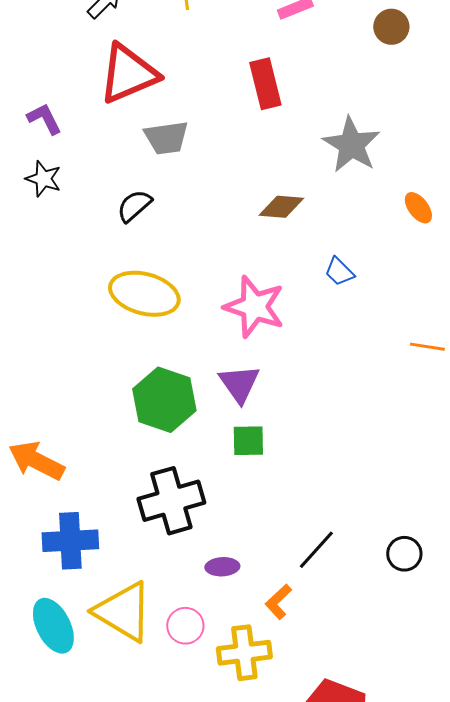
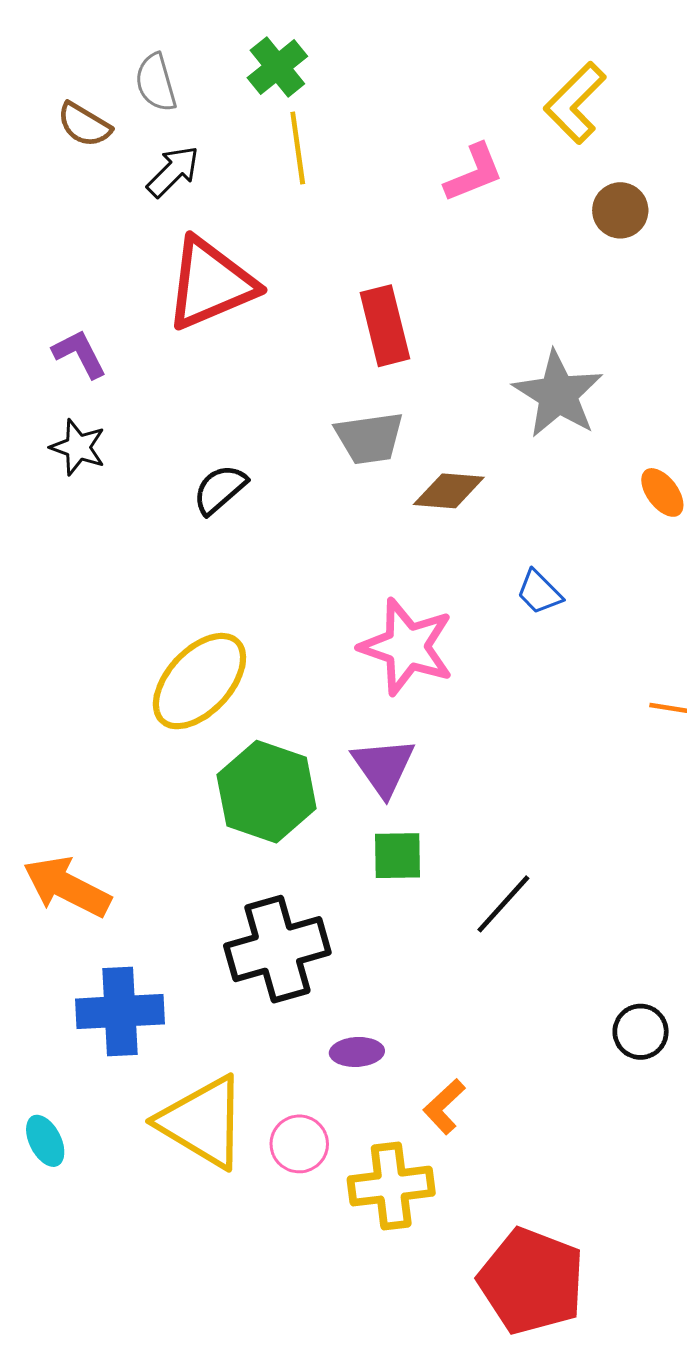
red rectangle: (265, 84) -> (385, 326), moved
gray trapezoid: (166, 138) -> (369, 438), moved
yellow ellipse: (144, 294) -> (199, 681), moved, turned -62
black line: (316, 550) -> (503, 904), moved
cyan ellipse: (53, 626) -> (45, 1141), moved, size x0.6

